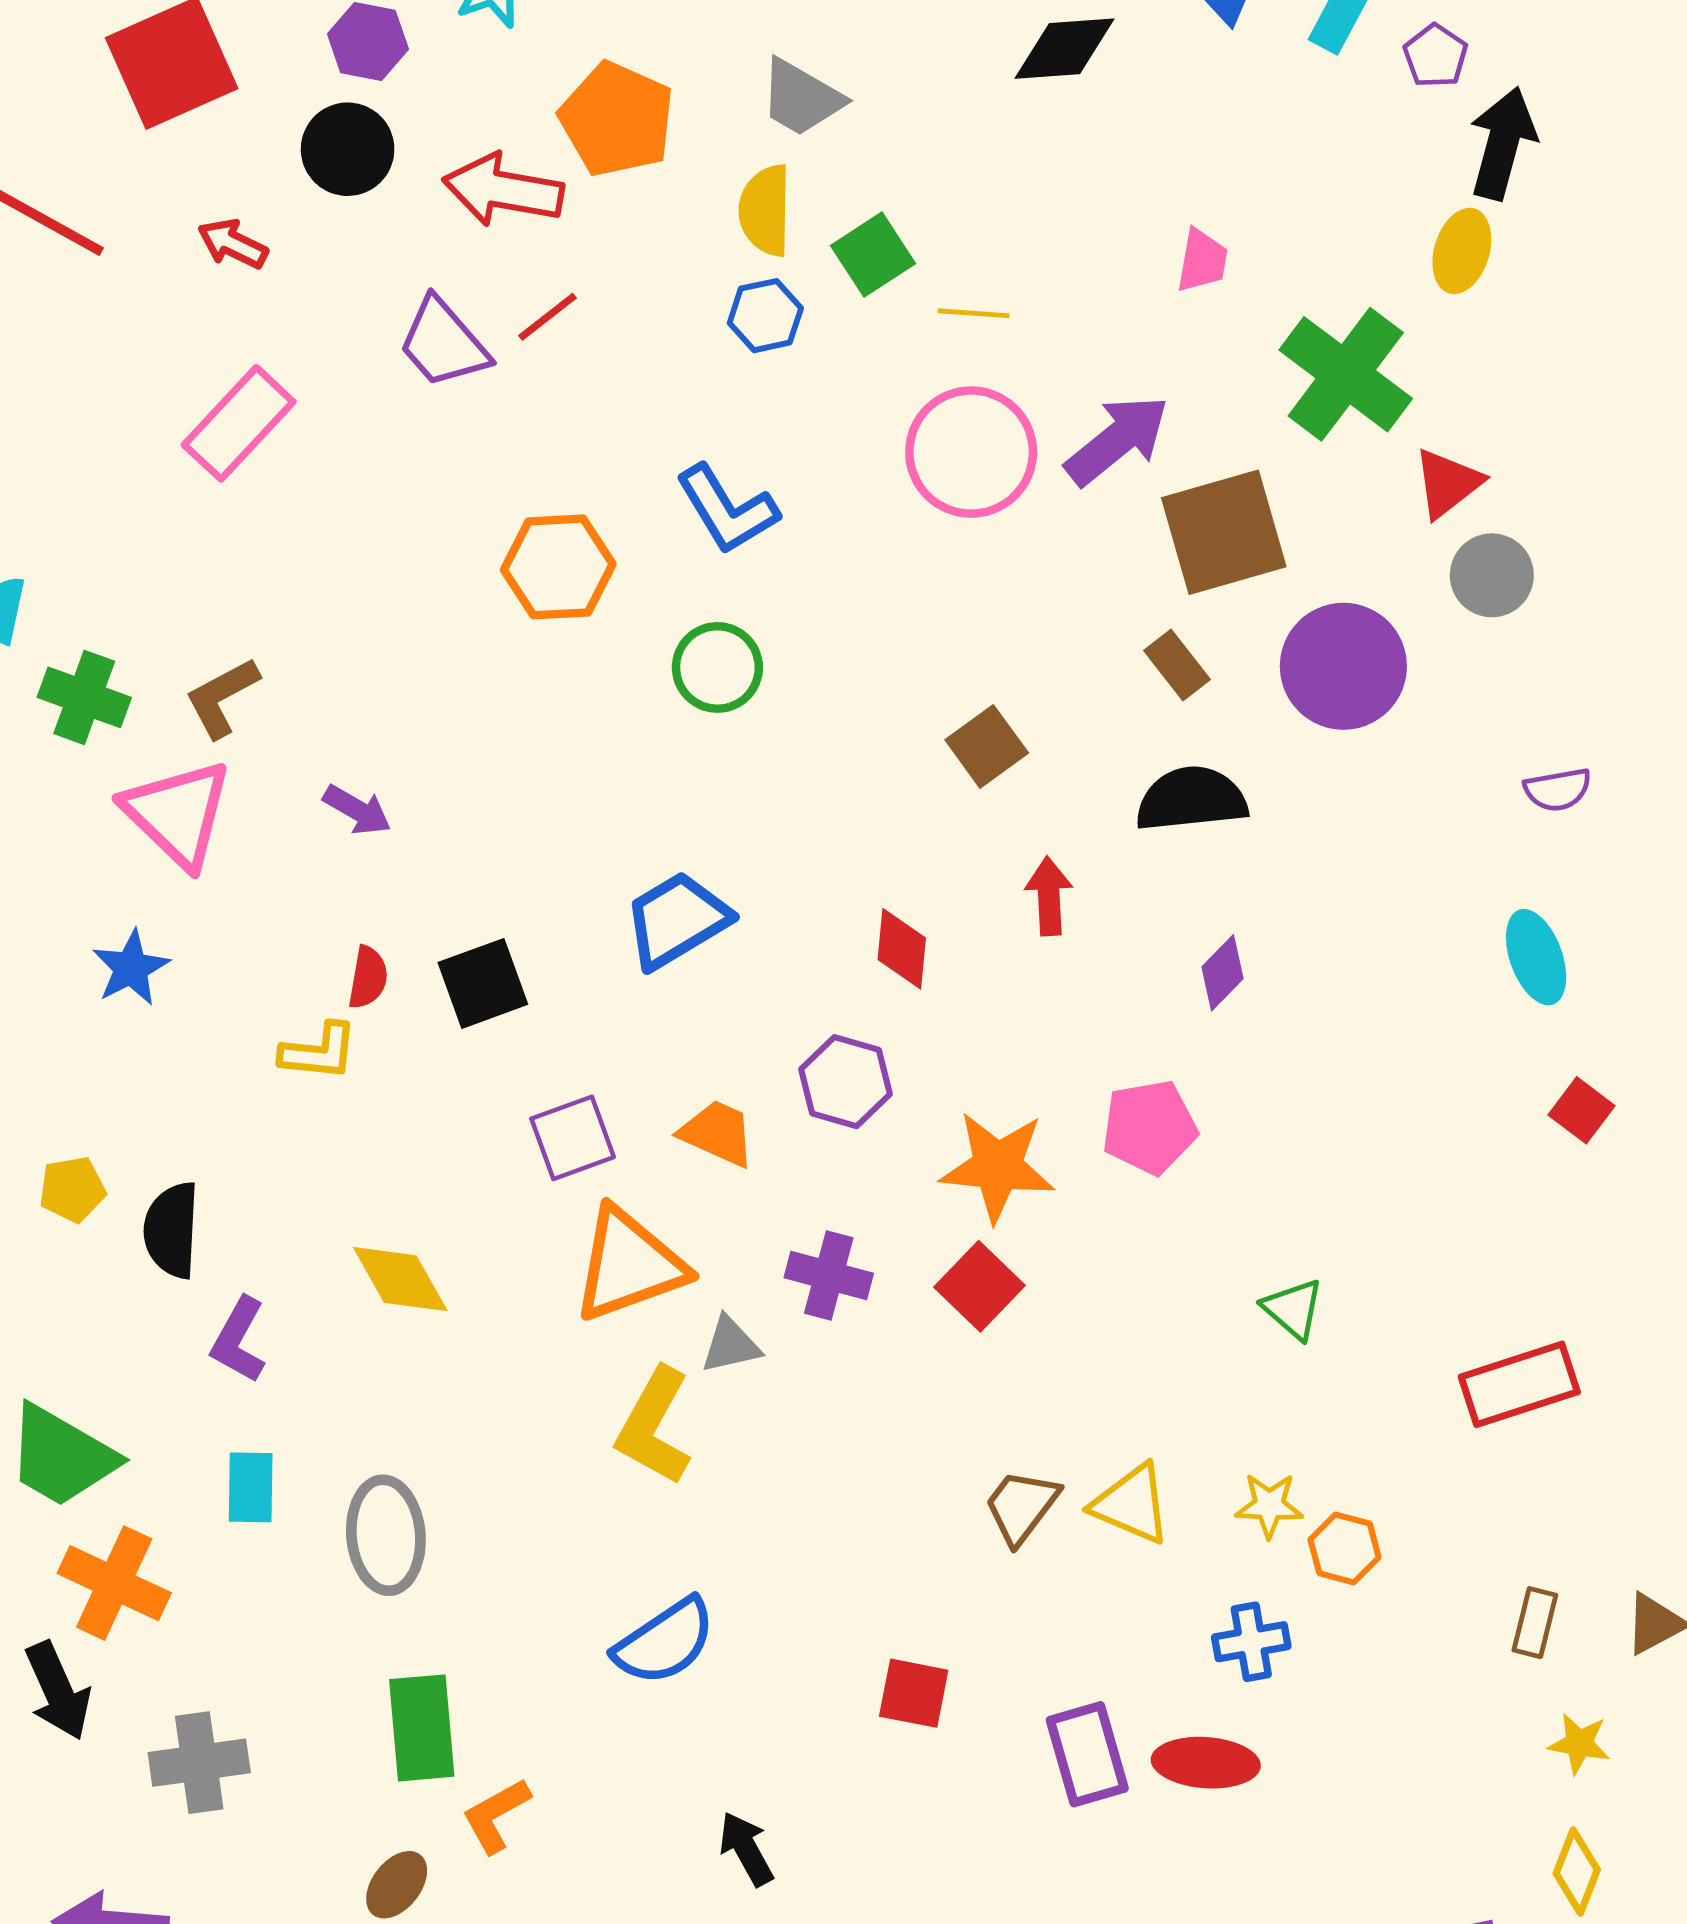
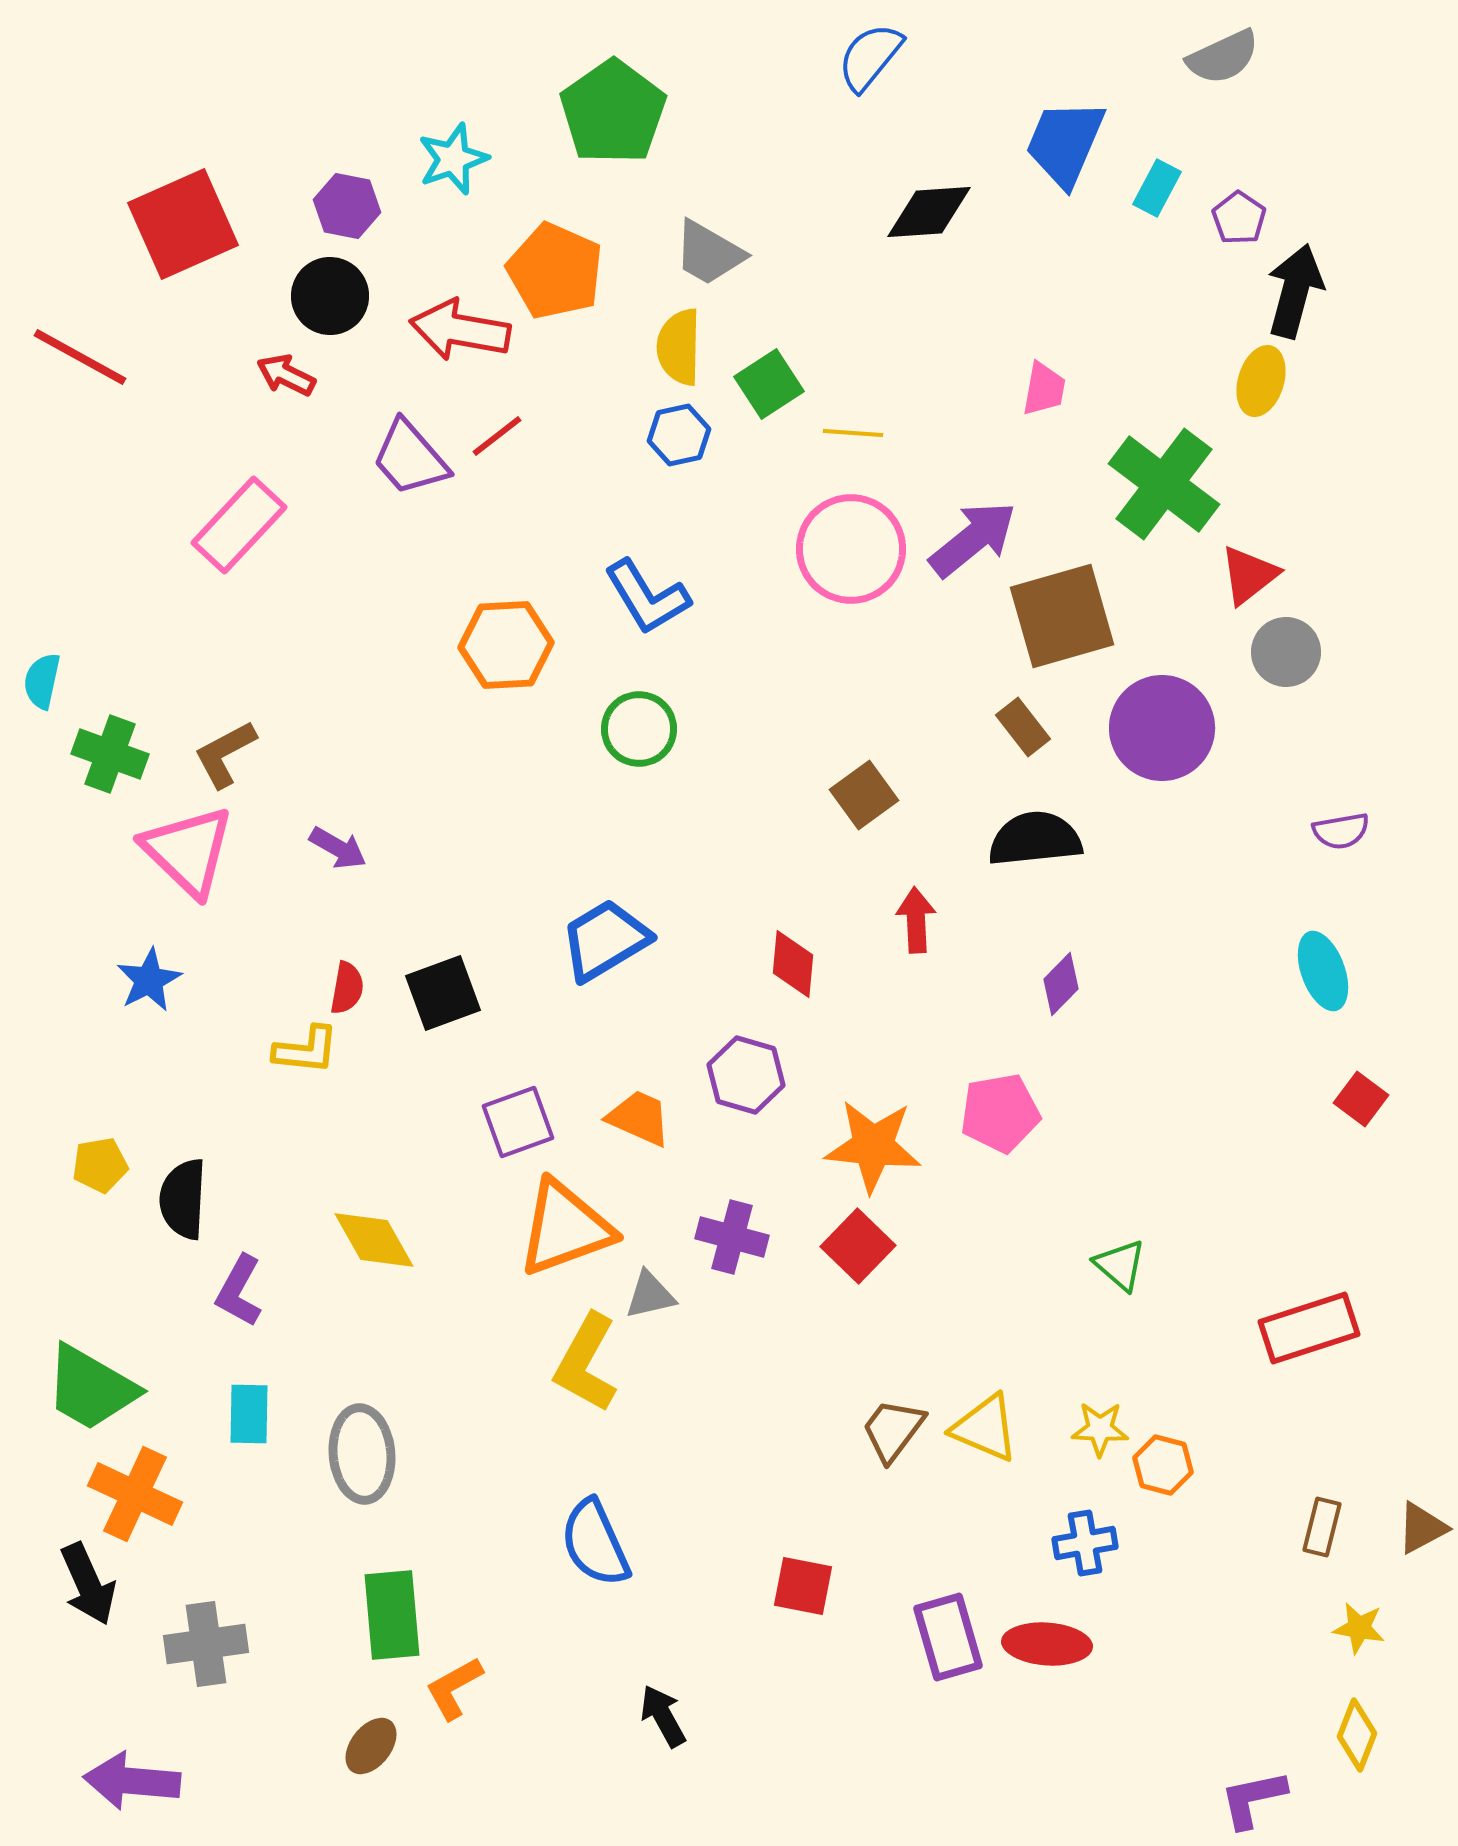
red arrow: (233, 244) -> (286, 375), moved
blue semicircle: (665, 1642) -> (595, 1543), turned 100

